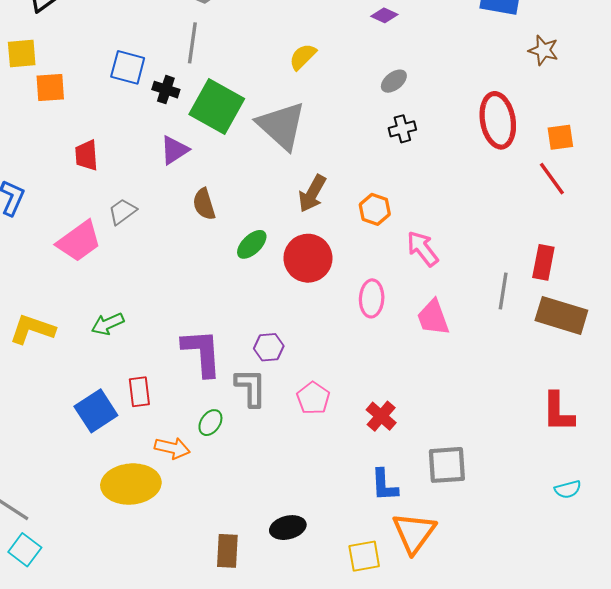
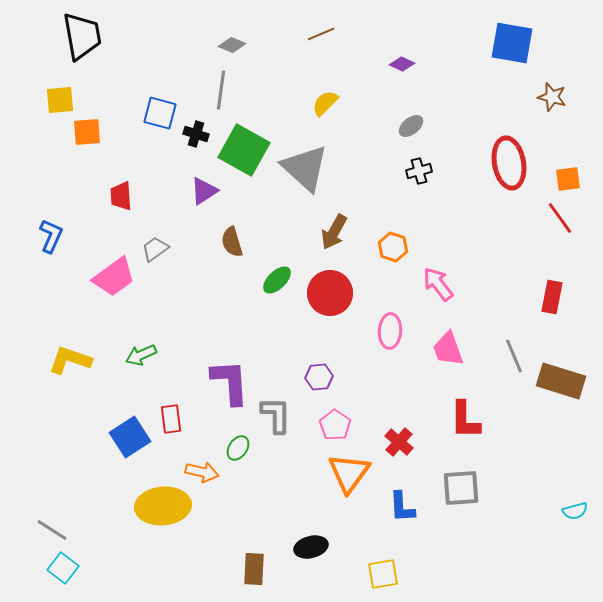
gray line: (503, 291) -> (514, 356), moved, turned -32
brown rectangle: (561, 315) -> (561, 381), moved
purple hexagon: (269, 347) -> (319, 377), moved
red L-shape: (558, 412) -> (465, 420), moved
orange triangle: (414, 533) -> (349, 473), moved

